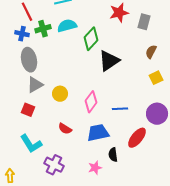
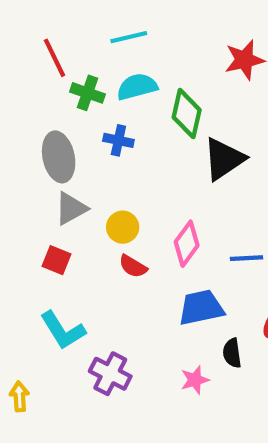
green cross: (43, 29) -> (88, 93), turned 35
blue cross: (22, 34) -> (118, 140), moved
green diamond: (91, 39) -> (187, 114), turned -30
red semicircle: (65, 129) -> (133, 266), moved

